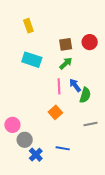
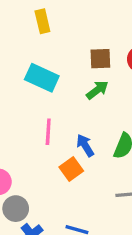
blue arrow: (75, 85) -> (85, 145), moved
pink line: (59, 86) -> (48, 132), moved

